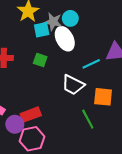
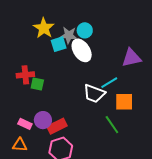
green square: (40, 60) -> (37, 84), moved
cyan line: (91, 64) -> (109, 83), moved
purple circle: (15, 124) -> (43, 120), moved

